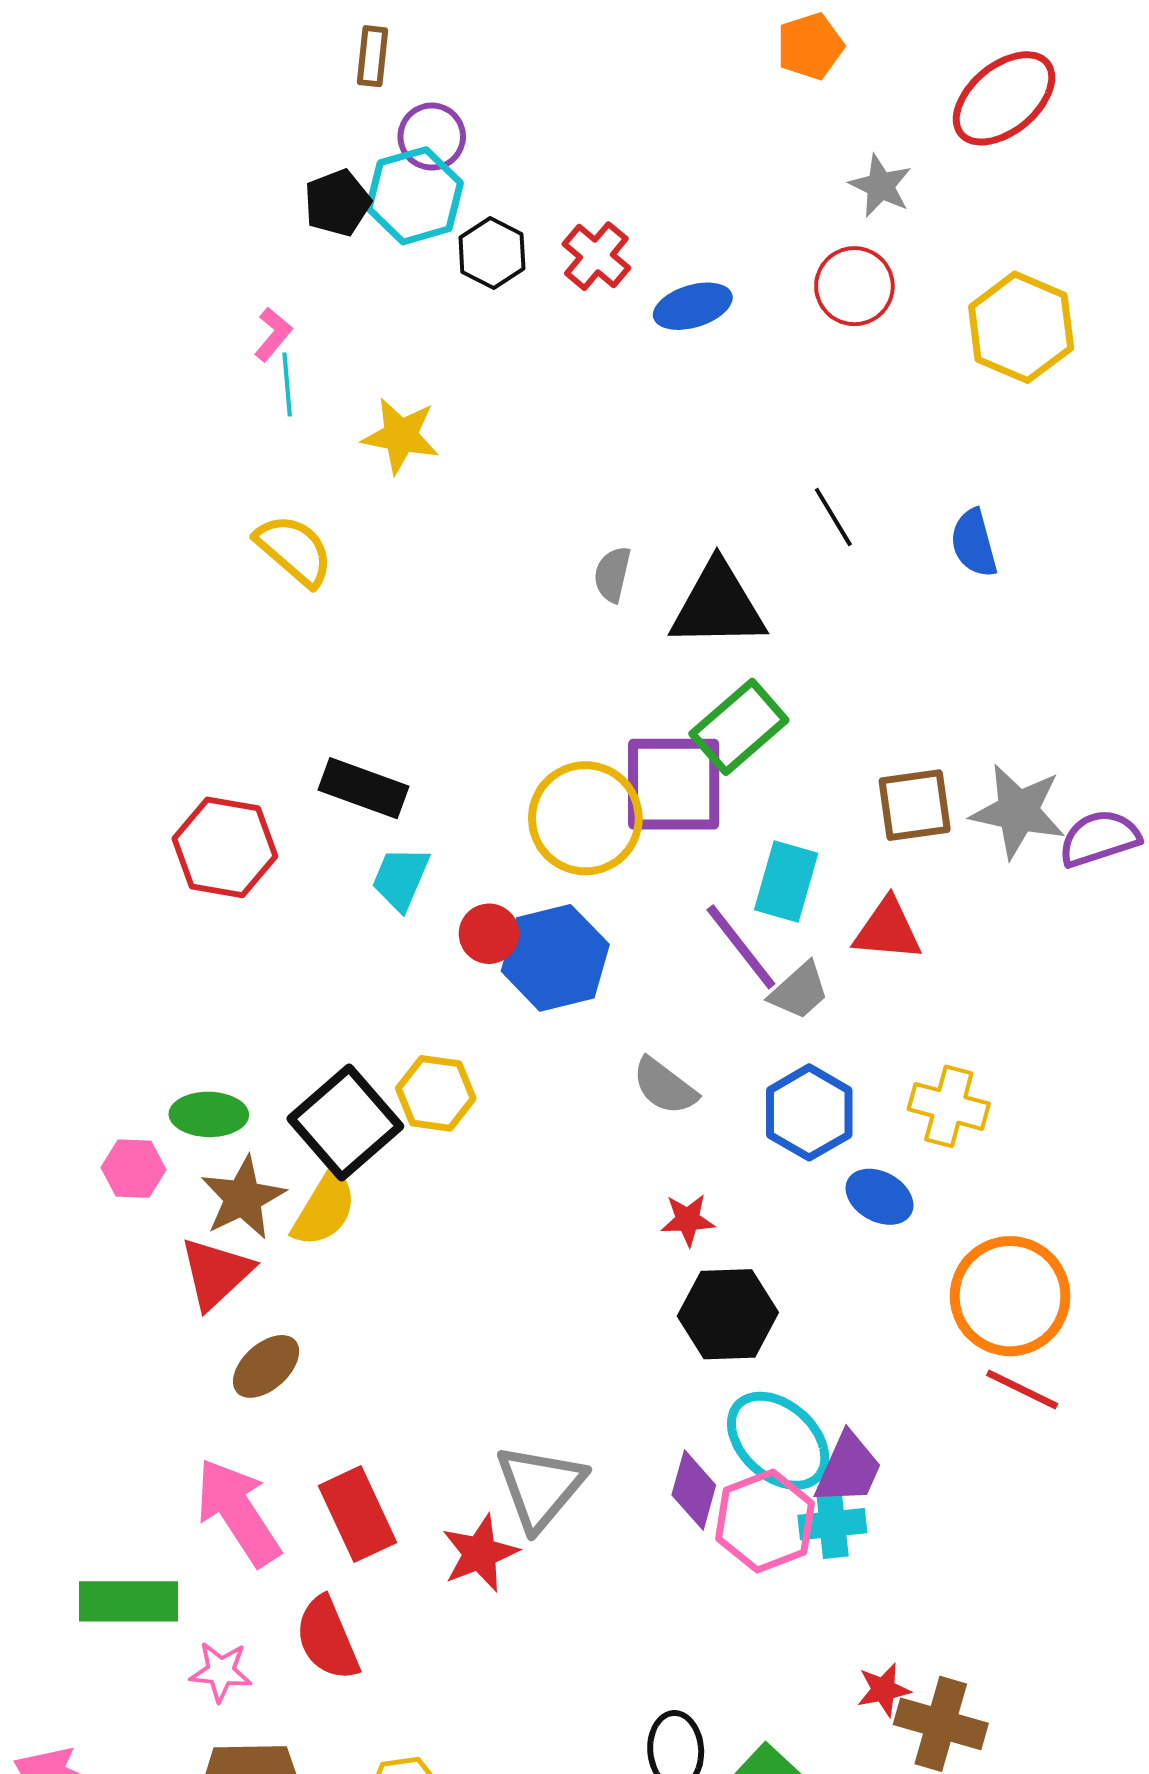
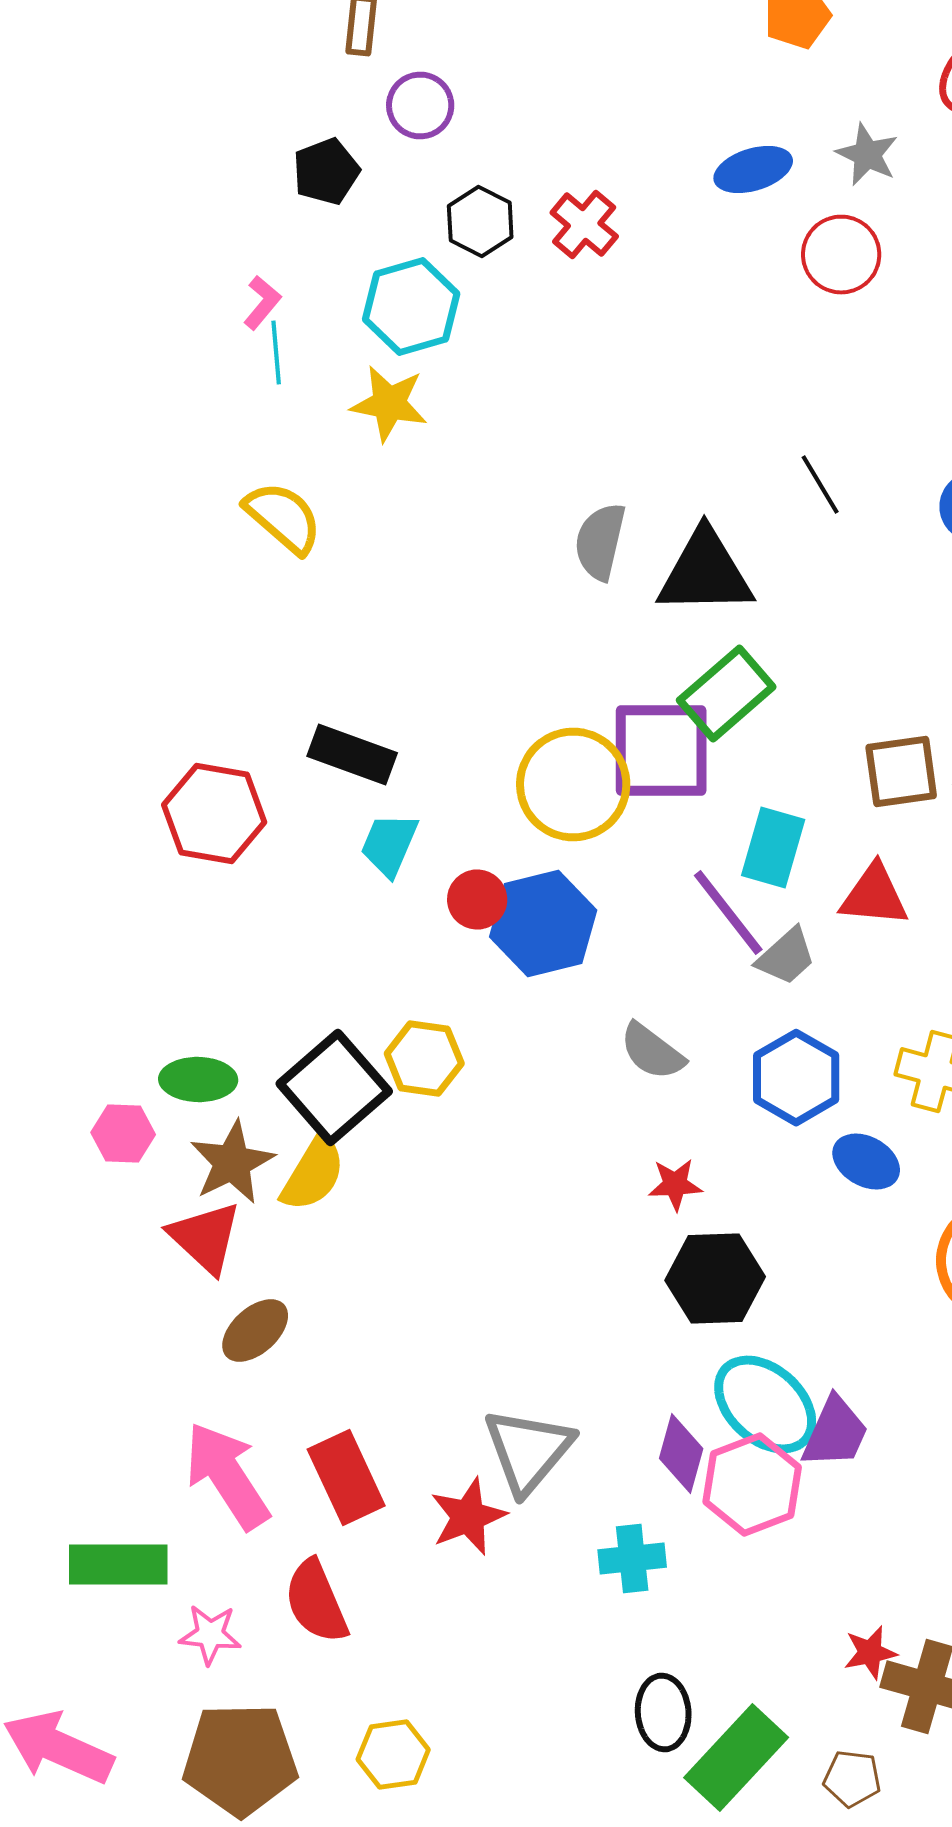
cyan hexagon: (415, 196) -> (411, 306), moved
blue ellipse: (693, 306) -> (753, 170), moved
gray semicircle: (612, 574) -> (600, 542), size x1.4
red triangle: (216, 1273) -> (205, 1238), turned -34
cyan cross: (832, 1524) -> (632, 1558), moved

